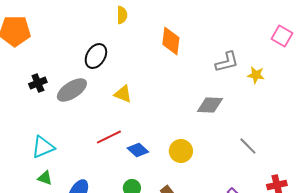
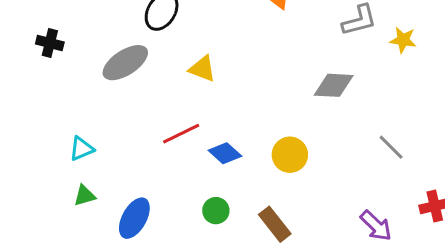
black cross: (38, 83) -> (50, 43), moved, turned 36
cyan triangle: (43, 147) -> (82, 149), size x0.7
green triangle: (45, 178) -> (85, 195), turned -35

